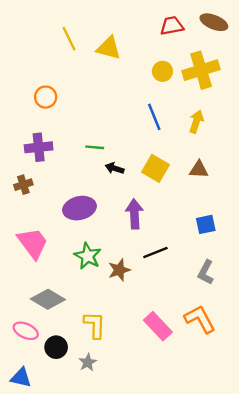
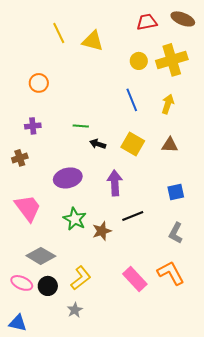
purple cross: (39, 147) -> (33, 126), size x0.7
yellow L-shape: (95, 325) -> (81, 278), turned 50
black circle: (56, 347) -> (48, 286), moved

